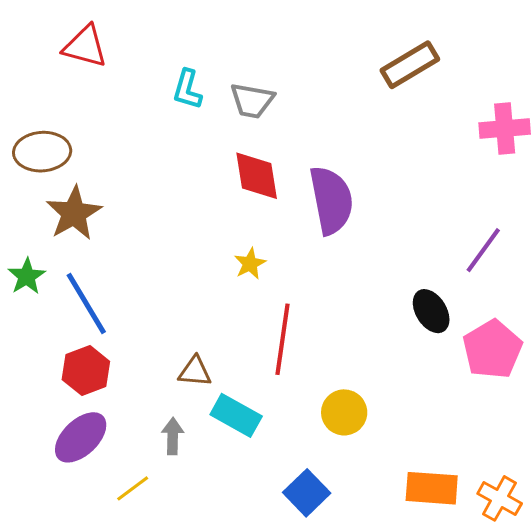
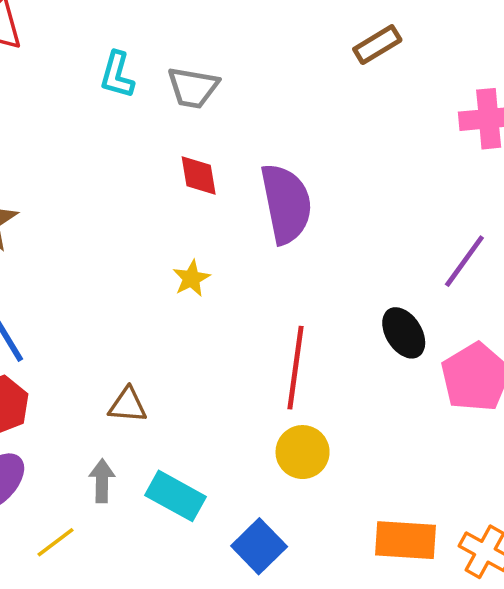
brown rectangle: (410, 65) -> (377, 45), size x0.7
red diamond: (257, 176) -> (199, 176), size x0.7
red line: (283, 339) -> (296, 368), moved
cyan rectangle: (236, 415) -> (175, 496), moved

